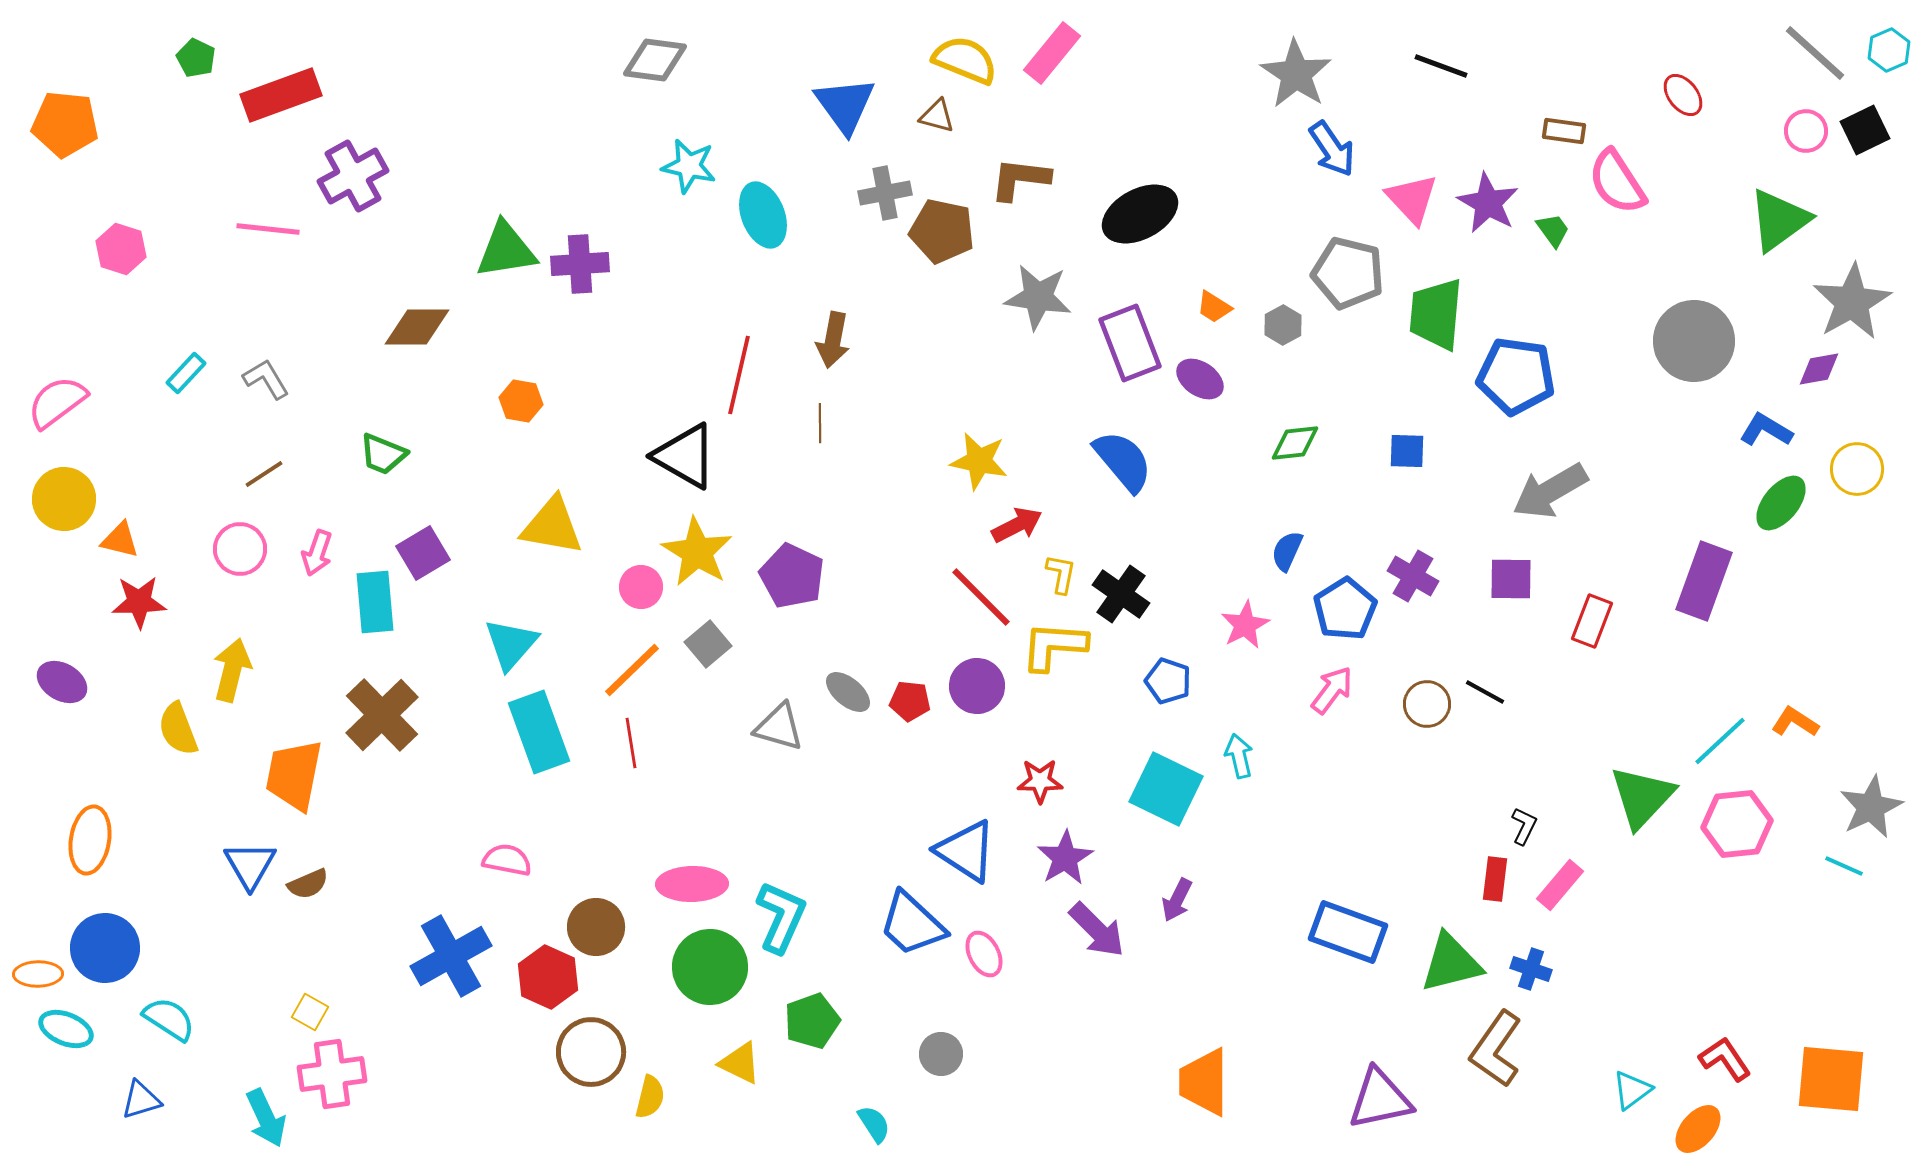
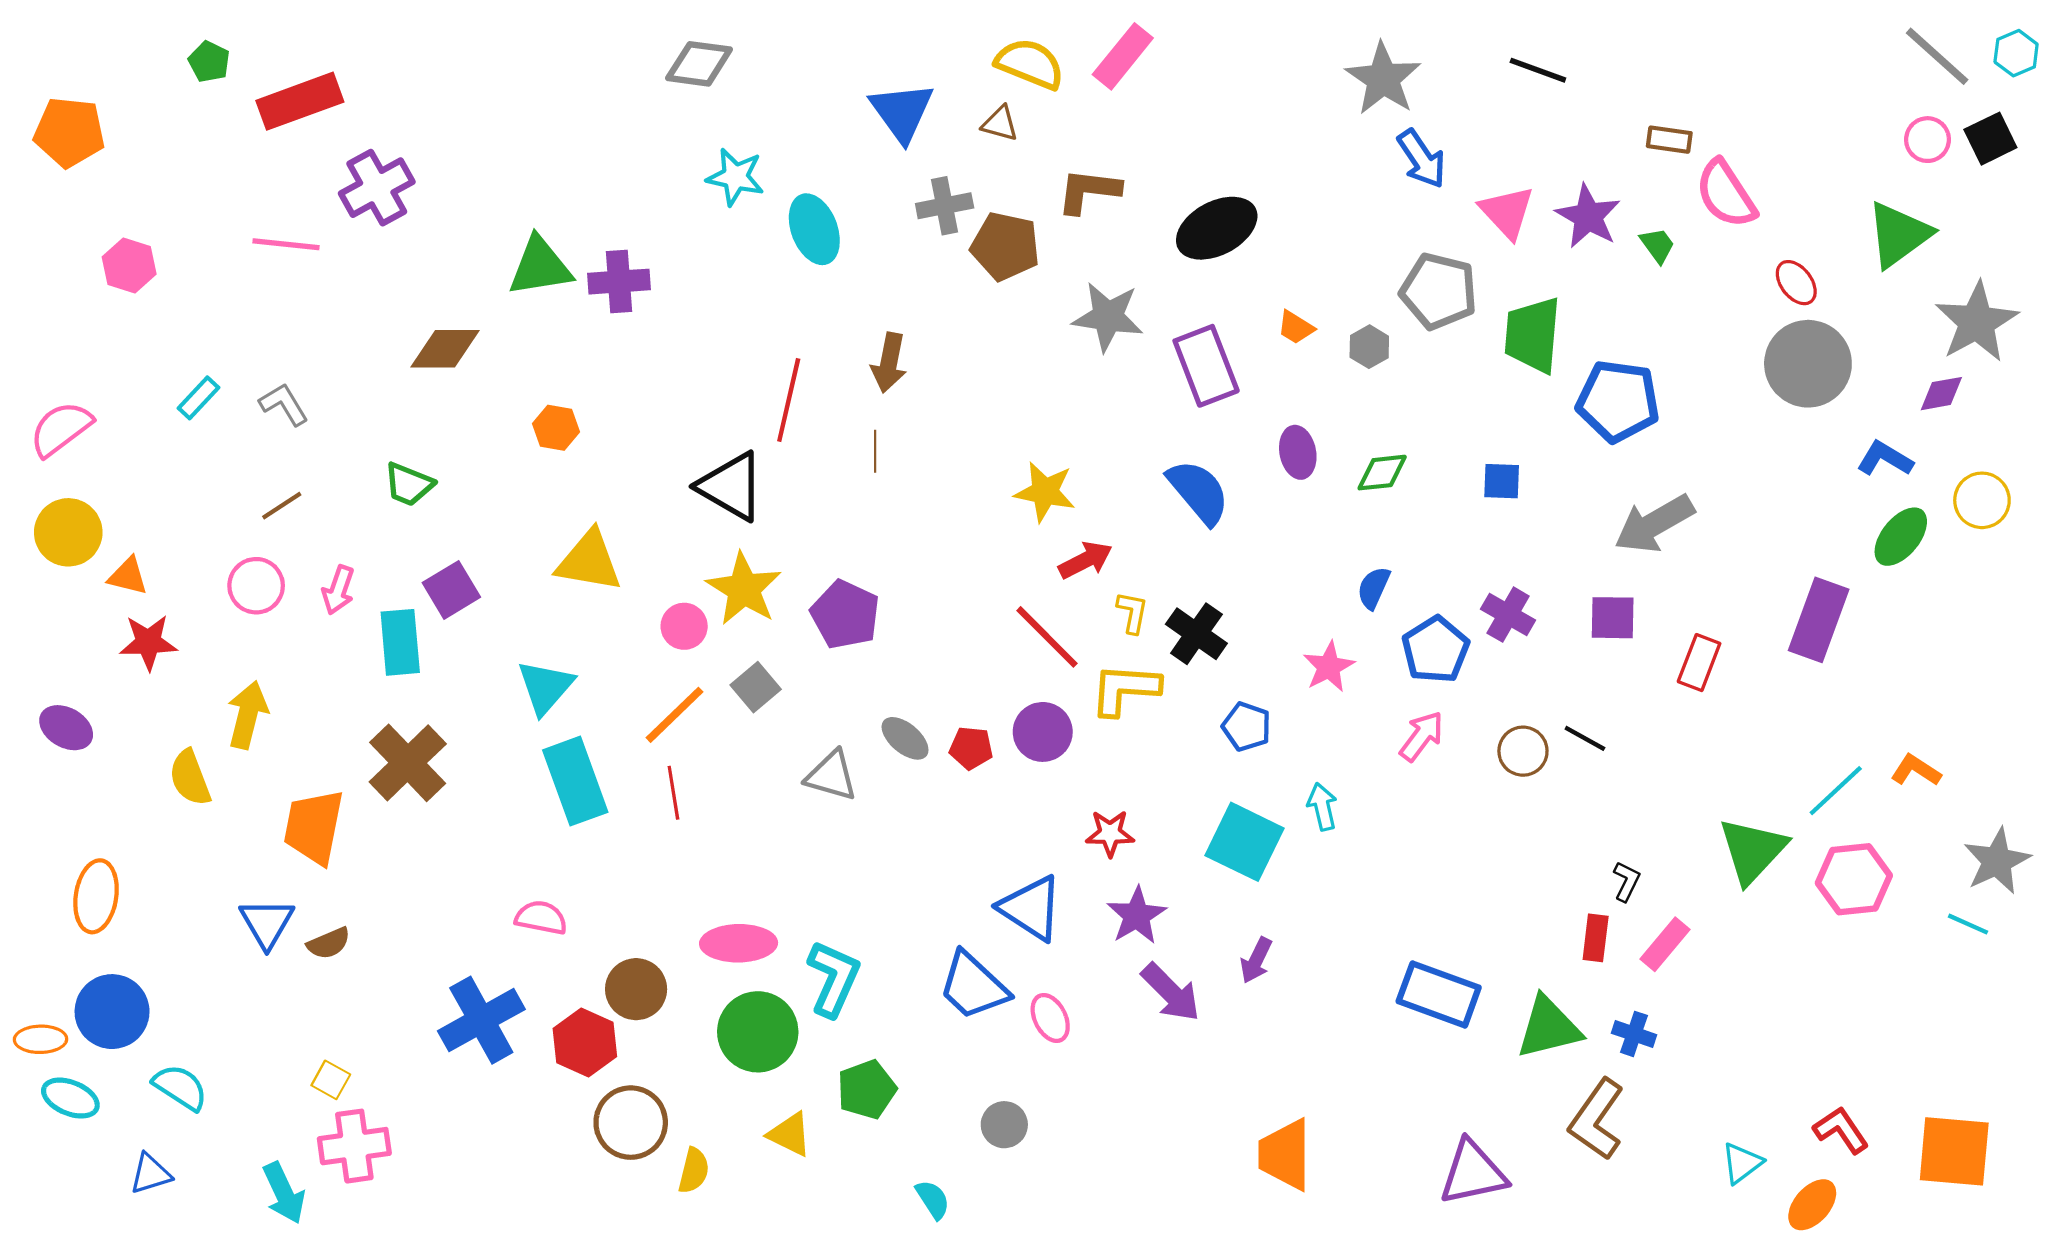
red ellipse: (1683, 95) -> (1796, 283), moved
purple ellipse: (1200, 379) -> (1298, 452), moved, turned 45

